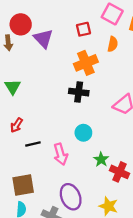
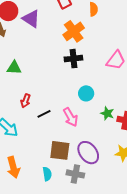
green triangle: (13, 87) -> (14, 68), turned -42
brown square: (23, 185) -> (60, 150), moved, turned 30

